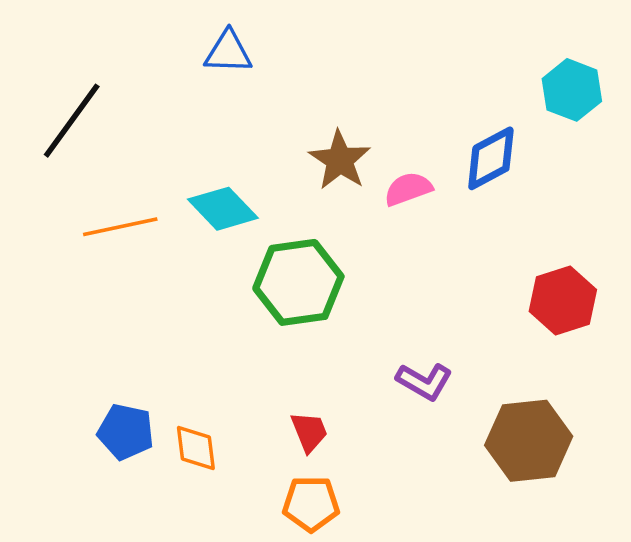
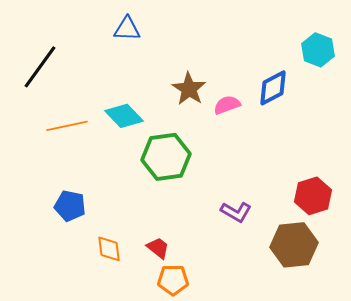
red hexagon: (563, 300) -> (313, 196), moved
blue pentagon: (126, 432) -> (70, 206), moved
red trapezoid: (309, 432) -> (158, 248), moved, turned -30

